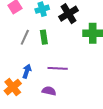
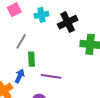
green rectangle: (44, 37) -> (31, 59), moved

